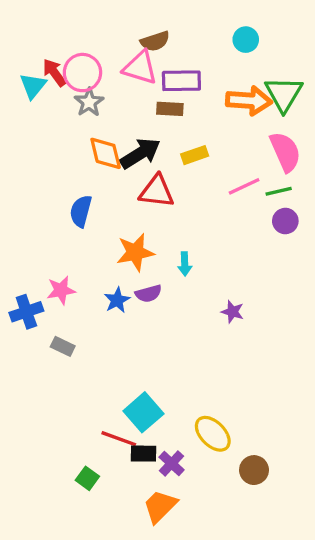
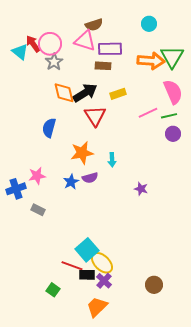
cyan triangle: (33, 86) -> (20, 52), turned -30
red triangle: (157, 191) -> (95, 116), turned 50
yellow ellipse: (213, 434) -> (102, 263), moved

